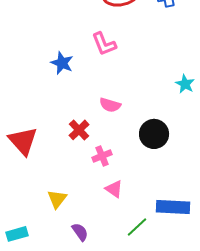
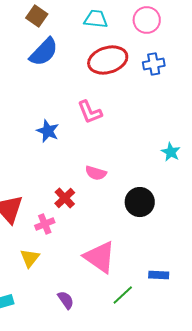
pink cross: (102, 156) -> (45, 224), moved
pink triangle: (114, 189) -> (100, 257), size x1.8
yellow triangle: (57, 199) -> (30, 258), moved
blue rectangle: (173, 207) -> (159, 275), size x0.6

